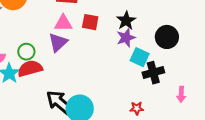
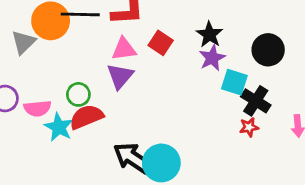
red square: (90, 22) -> (161, 43), turned 30
black cross: (153, 73) -> (256, 101), turned -35
red star: (137, 108) -> (249, 127), moved

